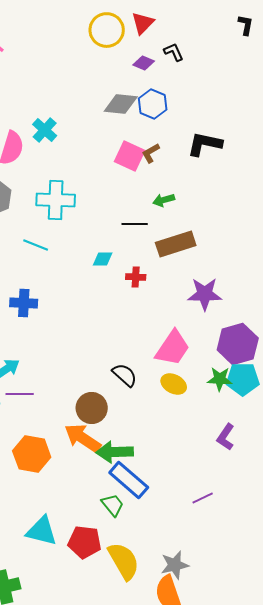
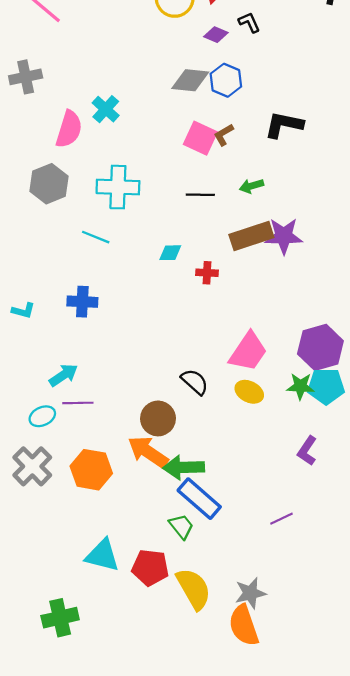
green arrow: (164, 200) -> (251, 186), moved
black line: (135, 224) -> (200, 195), moved
purple star: (205, 294) -> (284, 236), moved

